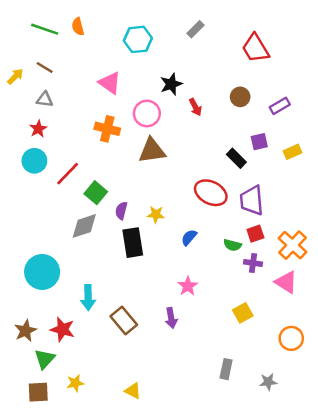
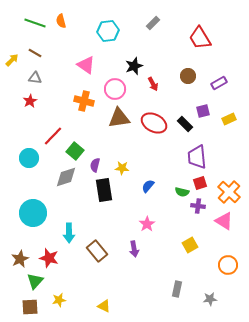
cyan circle: (34, 161) -> (29, 158), moved
red ellipse: (211, 193) -> (154, 123), moved

